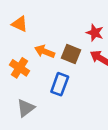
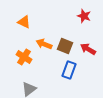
red star: (95, 33) -> (84, 16), moved
blue rectangle: (60, 84) -> (69, 70), moved

